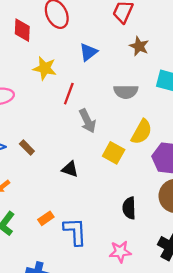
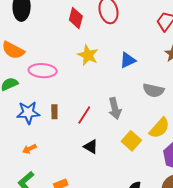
blue triangle: (88, 52) -> (128, 60), moved
red line: (69, 94) -> (84, 115), moved
brown rectangle: (27, 148) -> (54, 112), moved, turned 32

